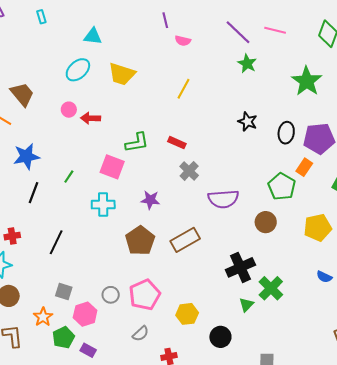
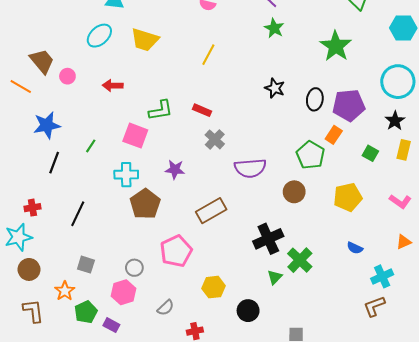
pink circle: (69, 110) -> (67, 76), moved
brown pentagon: (140, 241) -> (145, 204), moved
pink pentagon: (145, 295) -> (176, 251), moved
pink hexagon: (85, 314) -> (124, 292), moved

